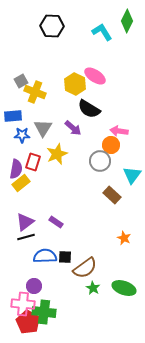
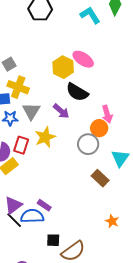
yellow cross: (35, 92) -> (18, 87), moved
pink arrow: (119, 131) -> (107, 114), turned -114
black line: (26, 237) -> (14, 220), turned 60
blue semicircle: (45, 256) -> (32, 216), moved

